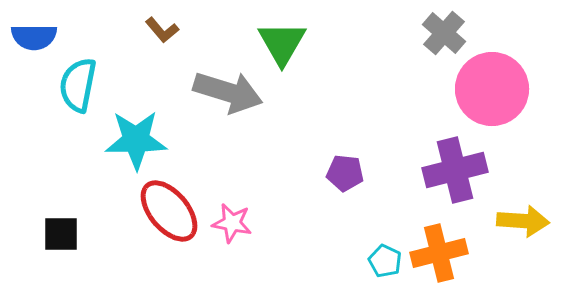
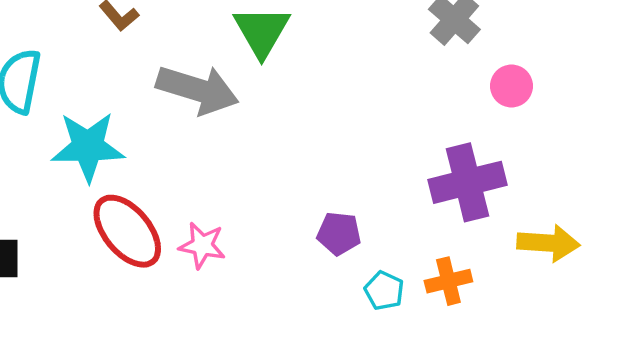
pink circle: (492, 89) -> (511, 86), size x0.5
purple pentagon: (345, 173) -> (339, 234), moved
orange cross: (439, 253) -> (448, 281), size x0.7

